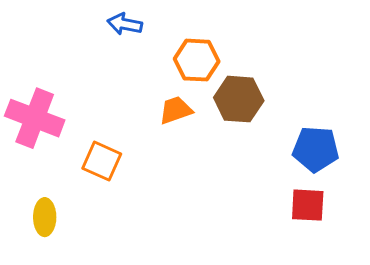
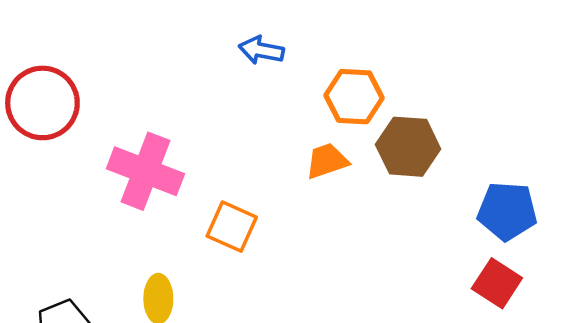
red square: (308, 205) -> (497, 283), turned 30

